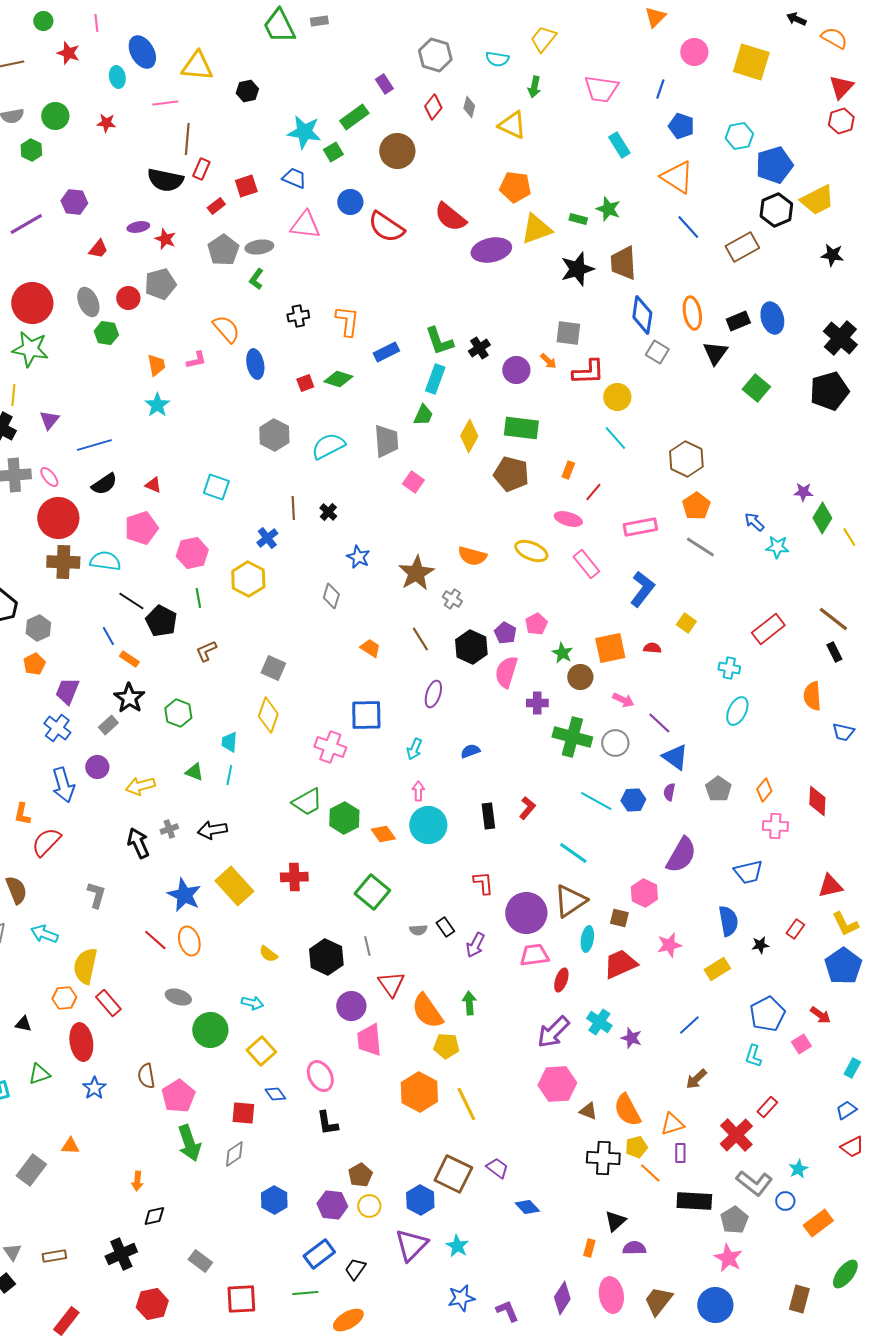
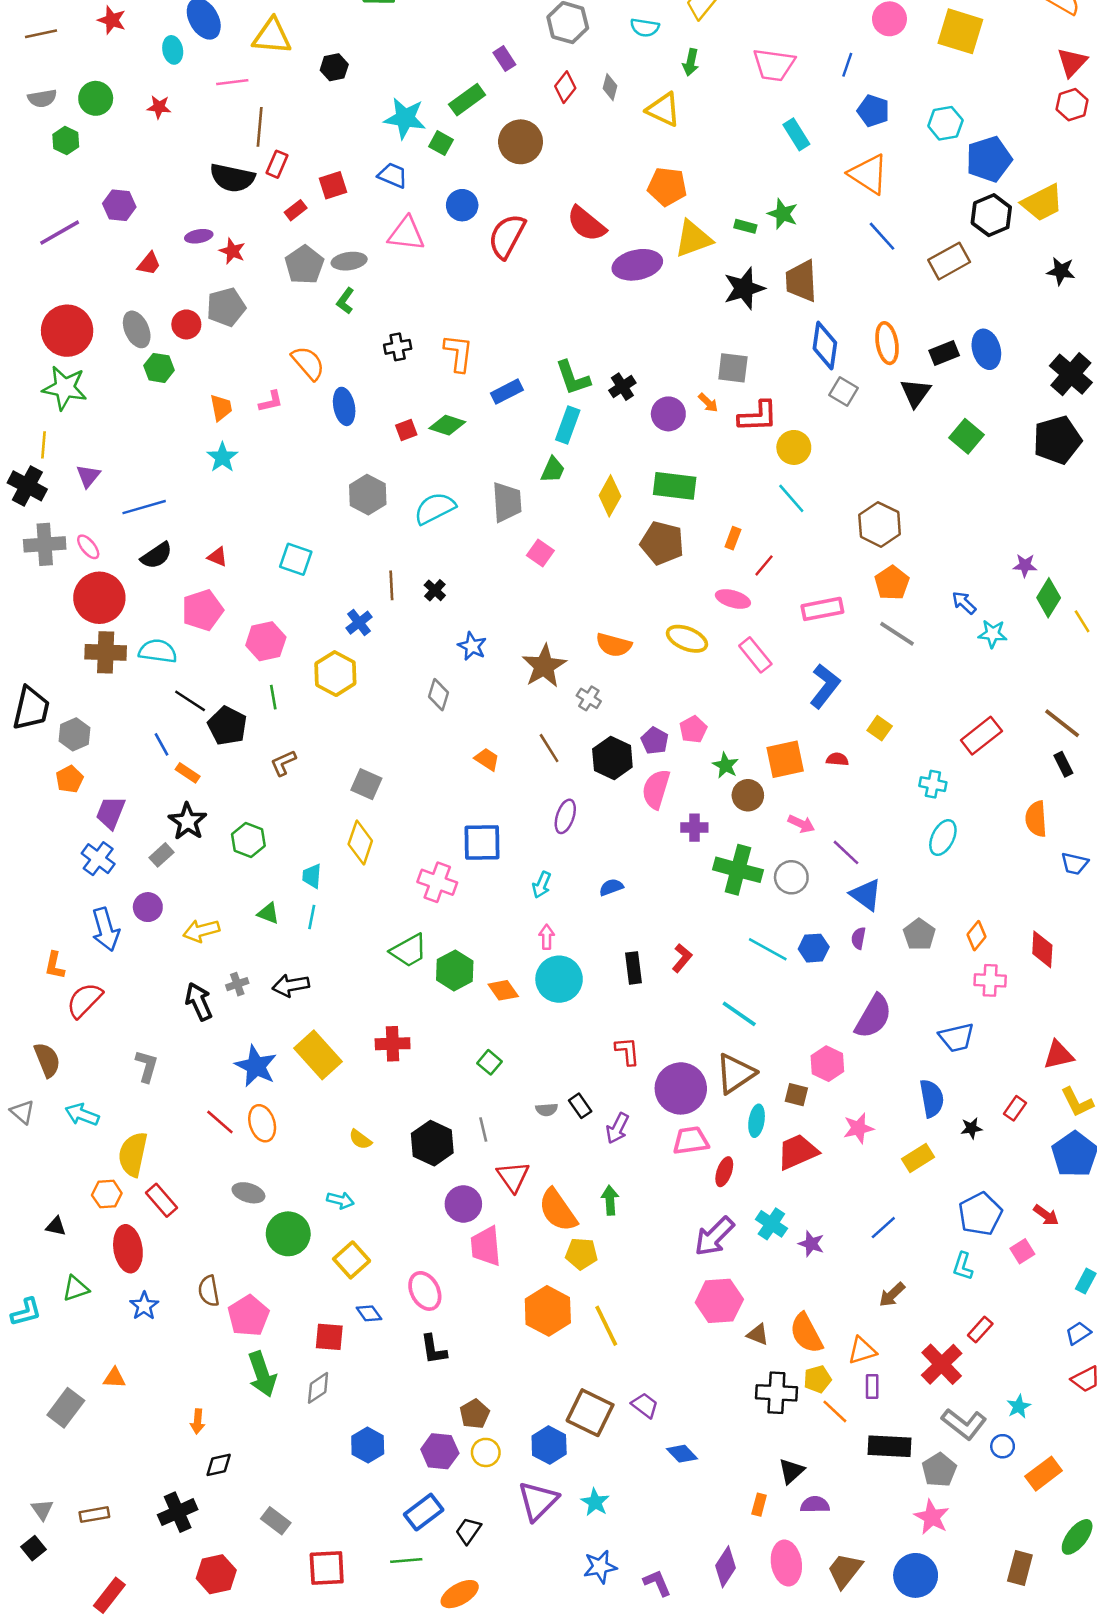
green square: (333, 152) -> (441, 143), turned -30
red semicircle: (386, 227) -> (507, 236), turned 84
green square: (372, 892) -> (489, 1062), size x0.6

